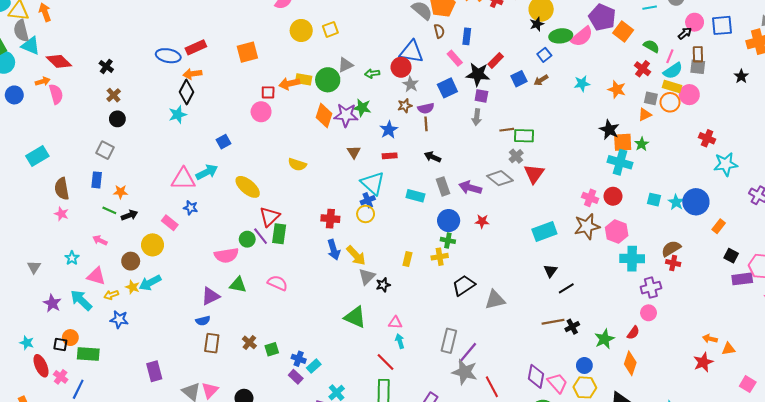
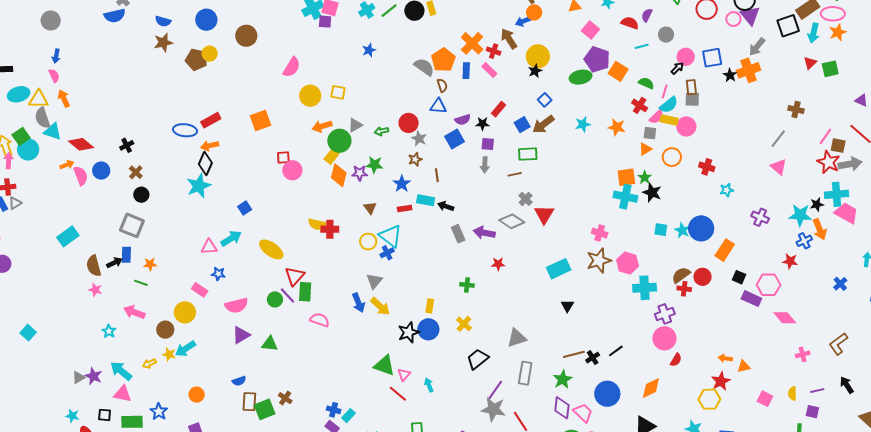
yellow square: (330, 29) -> (338, 92), turned 35
blue rectangle: (467, 36) -> (466, 71), moved
green ellipse: (561, 36) -> (581, 77), moved
pink semicircle: (582, 37) -> (657, 117), moved, size x0.7
blue triangle: (411, 52) -> (438, 106), moved, size x0.7
pink rectangle: (455, 58) -> (489, 70), moved
black cross: (106, 66) -> (127, 145), turned 32
black star: (478, 74) -> (483, 124), size x0.6
black star: (741, 76) -> (730, 75), moved
yellow rectangle: (304, 79) -> (332, 156), moved, turned -56
brown arrow: (541, 80) -> (543, 124), size x1.6
orange arrow: (289, 84) -> (322, 126), moved
blue circle: (14, 95) -> (101, 171), moved
orange circle: (670, 102) -> (672, 157), moved
purple semicircle: (426, 108) -> (463, 120), moved
pink circle: (261, 112) -> (292, 170), moved
cyan star: (178, 115) -> (199, 186), size x1.4
purple star: (346, 115) -> (360, 173), size x0.7
black star: (609, 130) -> (652, 193), moved
green rectangle: (524, 136) -> (528, 154), moved
gray square: (105, 150) -> (132, 225), size x1.4
cyan star: (726, 164) -> (727, 190), size x0.6
pink triangle: (183, 179) -> (209, 247), size x0.7
cyan rectangle: (415, 196) -> (426, 200), moved
red circle: (613, 196) -> (703, 277), moved
yellow circle: (366, 214) -> (368, 242), moved
black arrow: (129, 215) -> (114, 263), moved
red cross: (330, 219) -> (330, 229), moved
blue circle: (449, 221) -> (428, 329), moved
orange rectangle: (719, 226) -> (725, 250), size x1.5
pink arrow: (100, 240) -> (134, 312), size x1.5
pink semicircle: (226, 255) -> (236, 305), moved
yellow cross: (440, 257) -> (464, 324), moved, turned -35
gray triangle: (34, 267) -> (79, 377), moved, turned 32
pink triangle: (96, 276) -> (123, 394), moved
gray triangle: (367, 277) -> (374, 281), moved
purple rectangle: (742, 279) -> (751, 299), turned 36
pink semicircle: (278, 283) -> (320, 320), moved
black star: (383, 285) -> (409, 332), size x1.5
black trapezoid: (464, 285) -> (477, 359), moved
black line: (566, 288) -> (616, 351), moved
purple triangle: (211, 296) -> (241, 335), moved
pink circle: (649, 313) -> (664, 338), size x1.5
blue star: (119, 319) -> (159, 412), moved, turned 30
pink triangle: (395, 323) -> (404, 375), moved, turned -48
red semicircle: (633, 333) -> (676, 360), moved
orange circle: (70, 338) -> (197, 395), moved
green star: (604, 339) -> (563, 379), moved
gray rectangle: (449, 341) -> (525, 373), moved
green square: (272, 349) -> (265, 409), moved, size x1.5
red line: (386, 362) -> (398, 394), moved
orange diamond: (630, 363) -> (651, 388), turned 50
blue circle: (584, 365) -> (607, 394), size x1.6
yellow hexagon: (585, 387) -> (709, 399), moved

